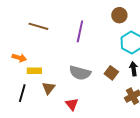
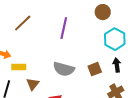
brown line: (38, 26) -> (23, 23), turned -60
brown square: (111, 73) -> (95, 69), turned 32

